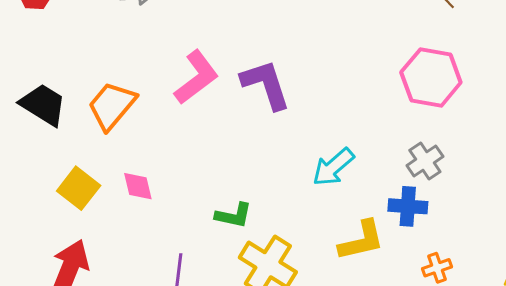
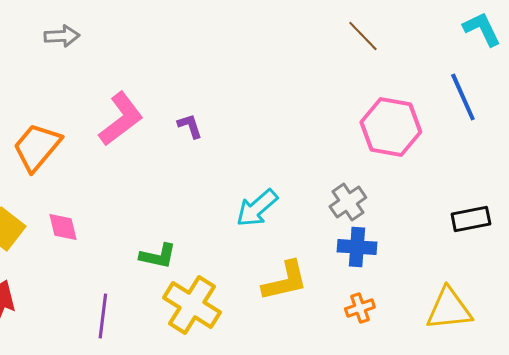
pink hexagon: (431, 77) -> (391, 127), moved
purple L-shape: (266, 84) -> (190, 126), size x0.5
blue cross: (408, 206) -> (357, 247), moved

